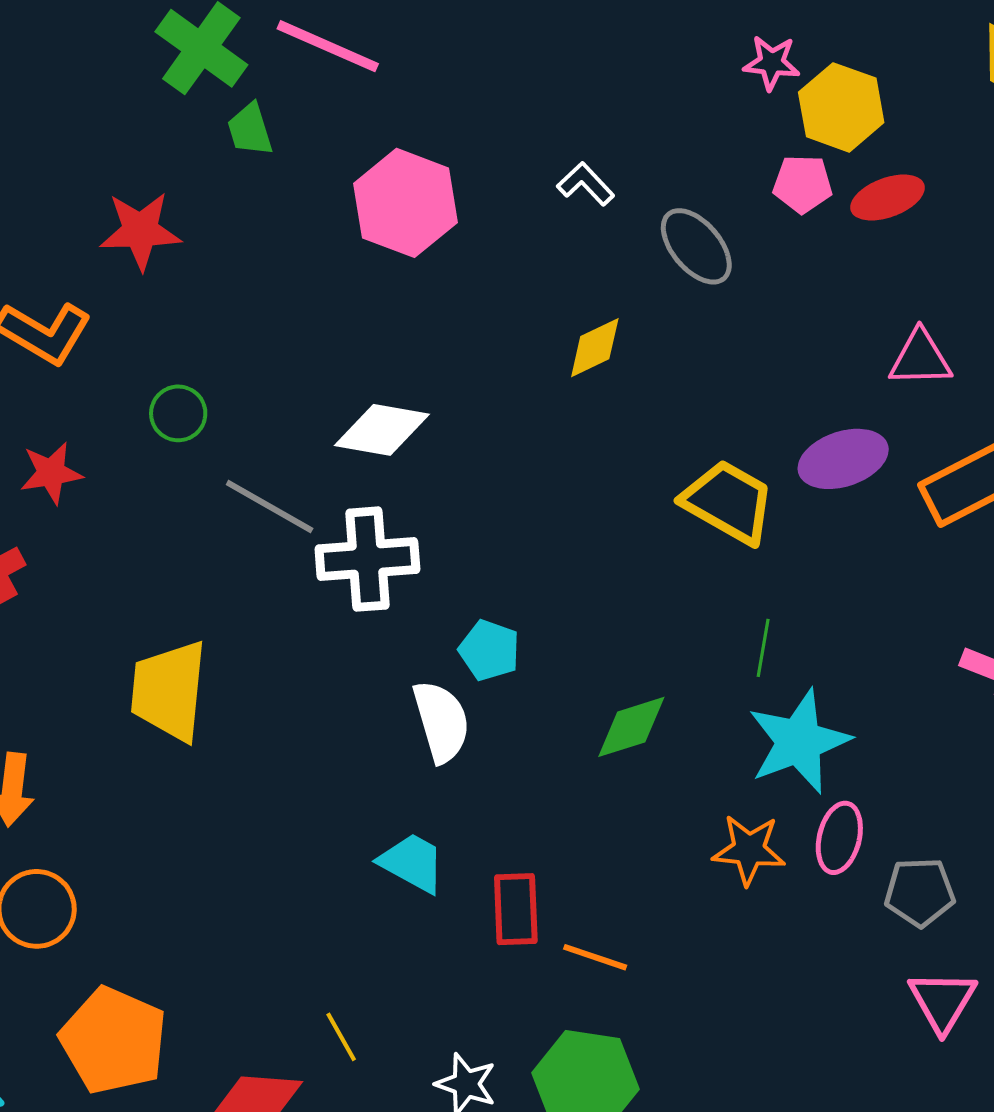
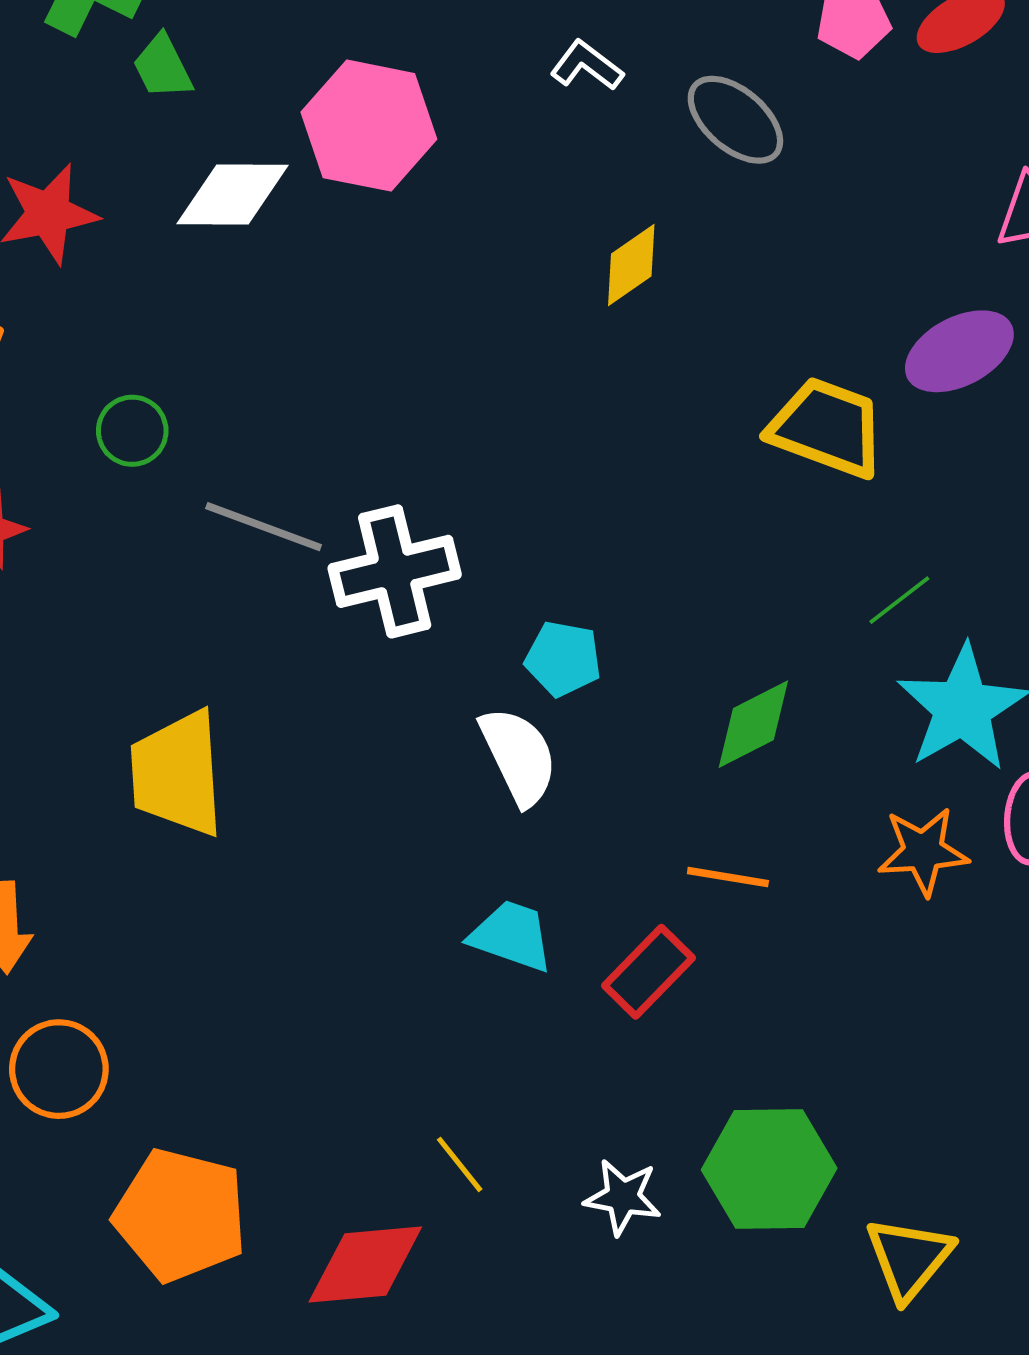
white diamond: (382, 430) -> (232, 195), moved
green line: (763, 648) -> (899, 600), turned 52
red rectangle: (516, 909) -> (648, 972), turned 56
orange line: (595, 957) -> (728, 877), moved

